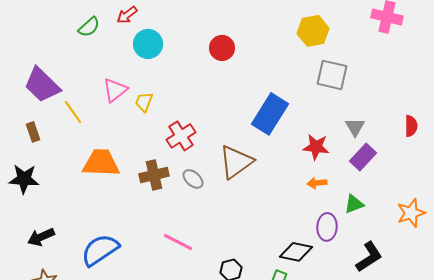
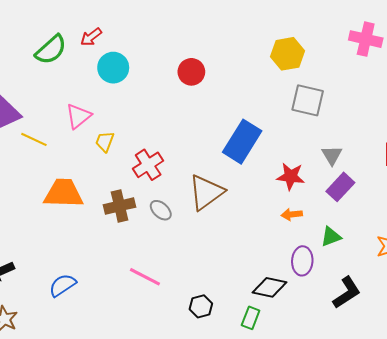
green semicircle: (89, 27) -> (51, 50), size x1.4
yellow trapezoid: (144, 102) -> (105, 142), moved
yellow line: (73, 112) -> (34, 139), turned -30
blue semicircle: (100, 250) -> (63, 285), size x0.7

